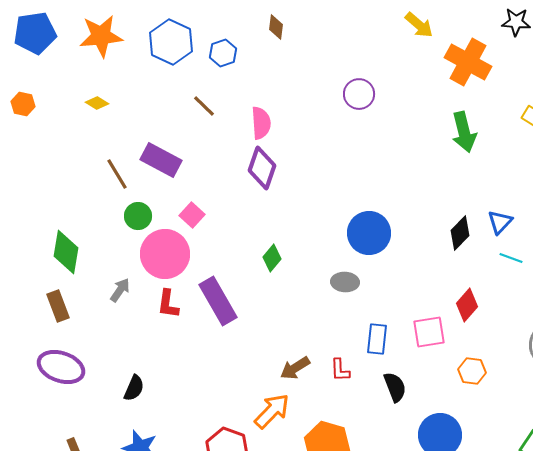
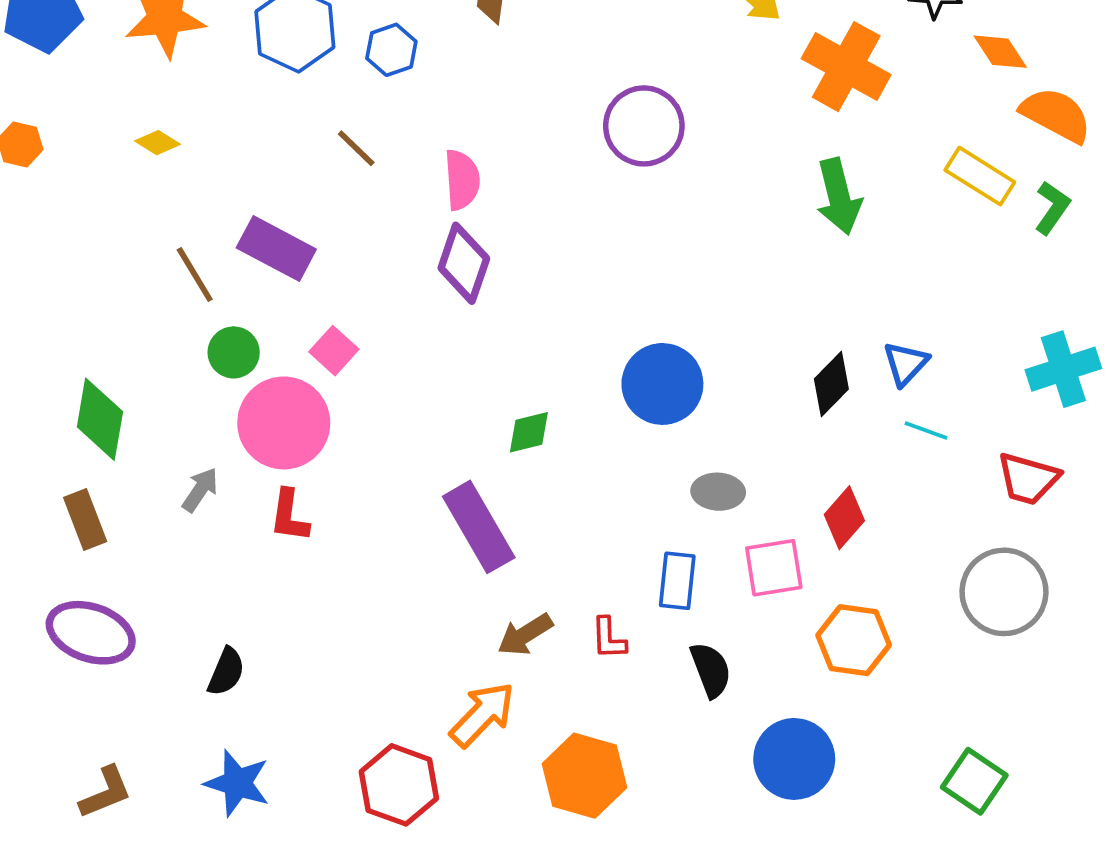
purple circle: (359, 94) -> (644, 126), size x1.4
green diamond: (272, 258) -> (529, 432), moved, turned 36
gray ellipse: (345, 282) -> (718, 492), moved
purple rectangle: (218, 301) -> (479, 527), moved
orange hexagon: (472, 371) -> (854, 640), size x1.4

